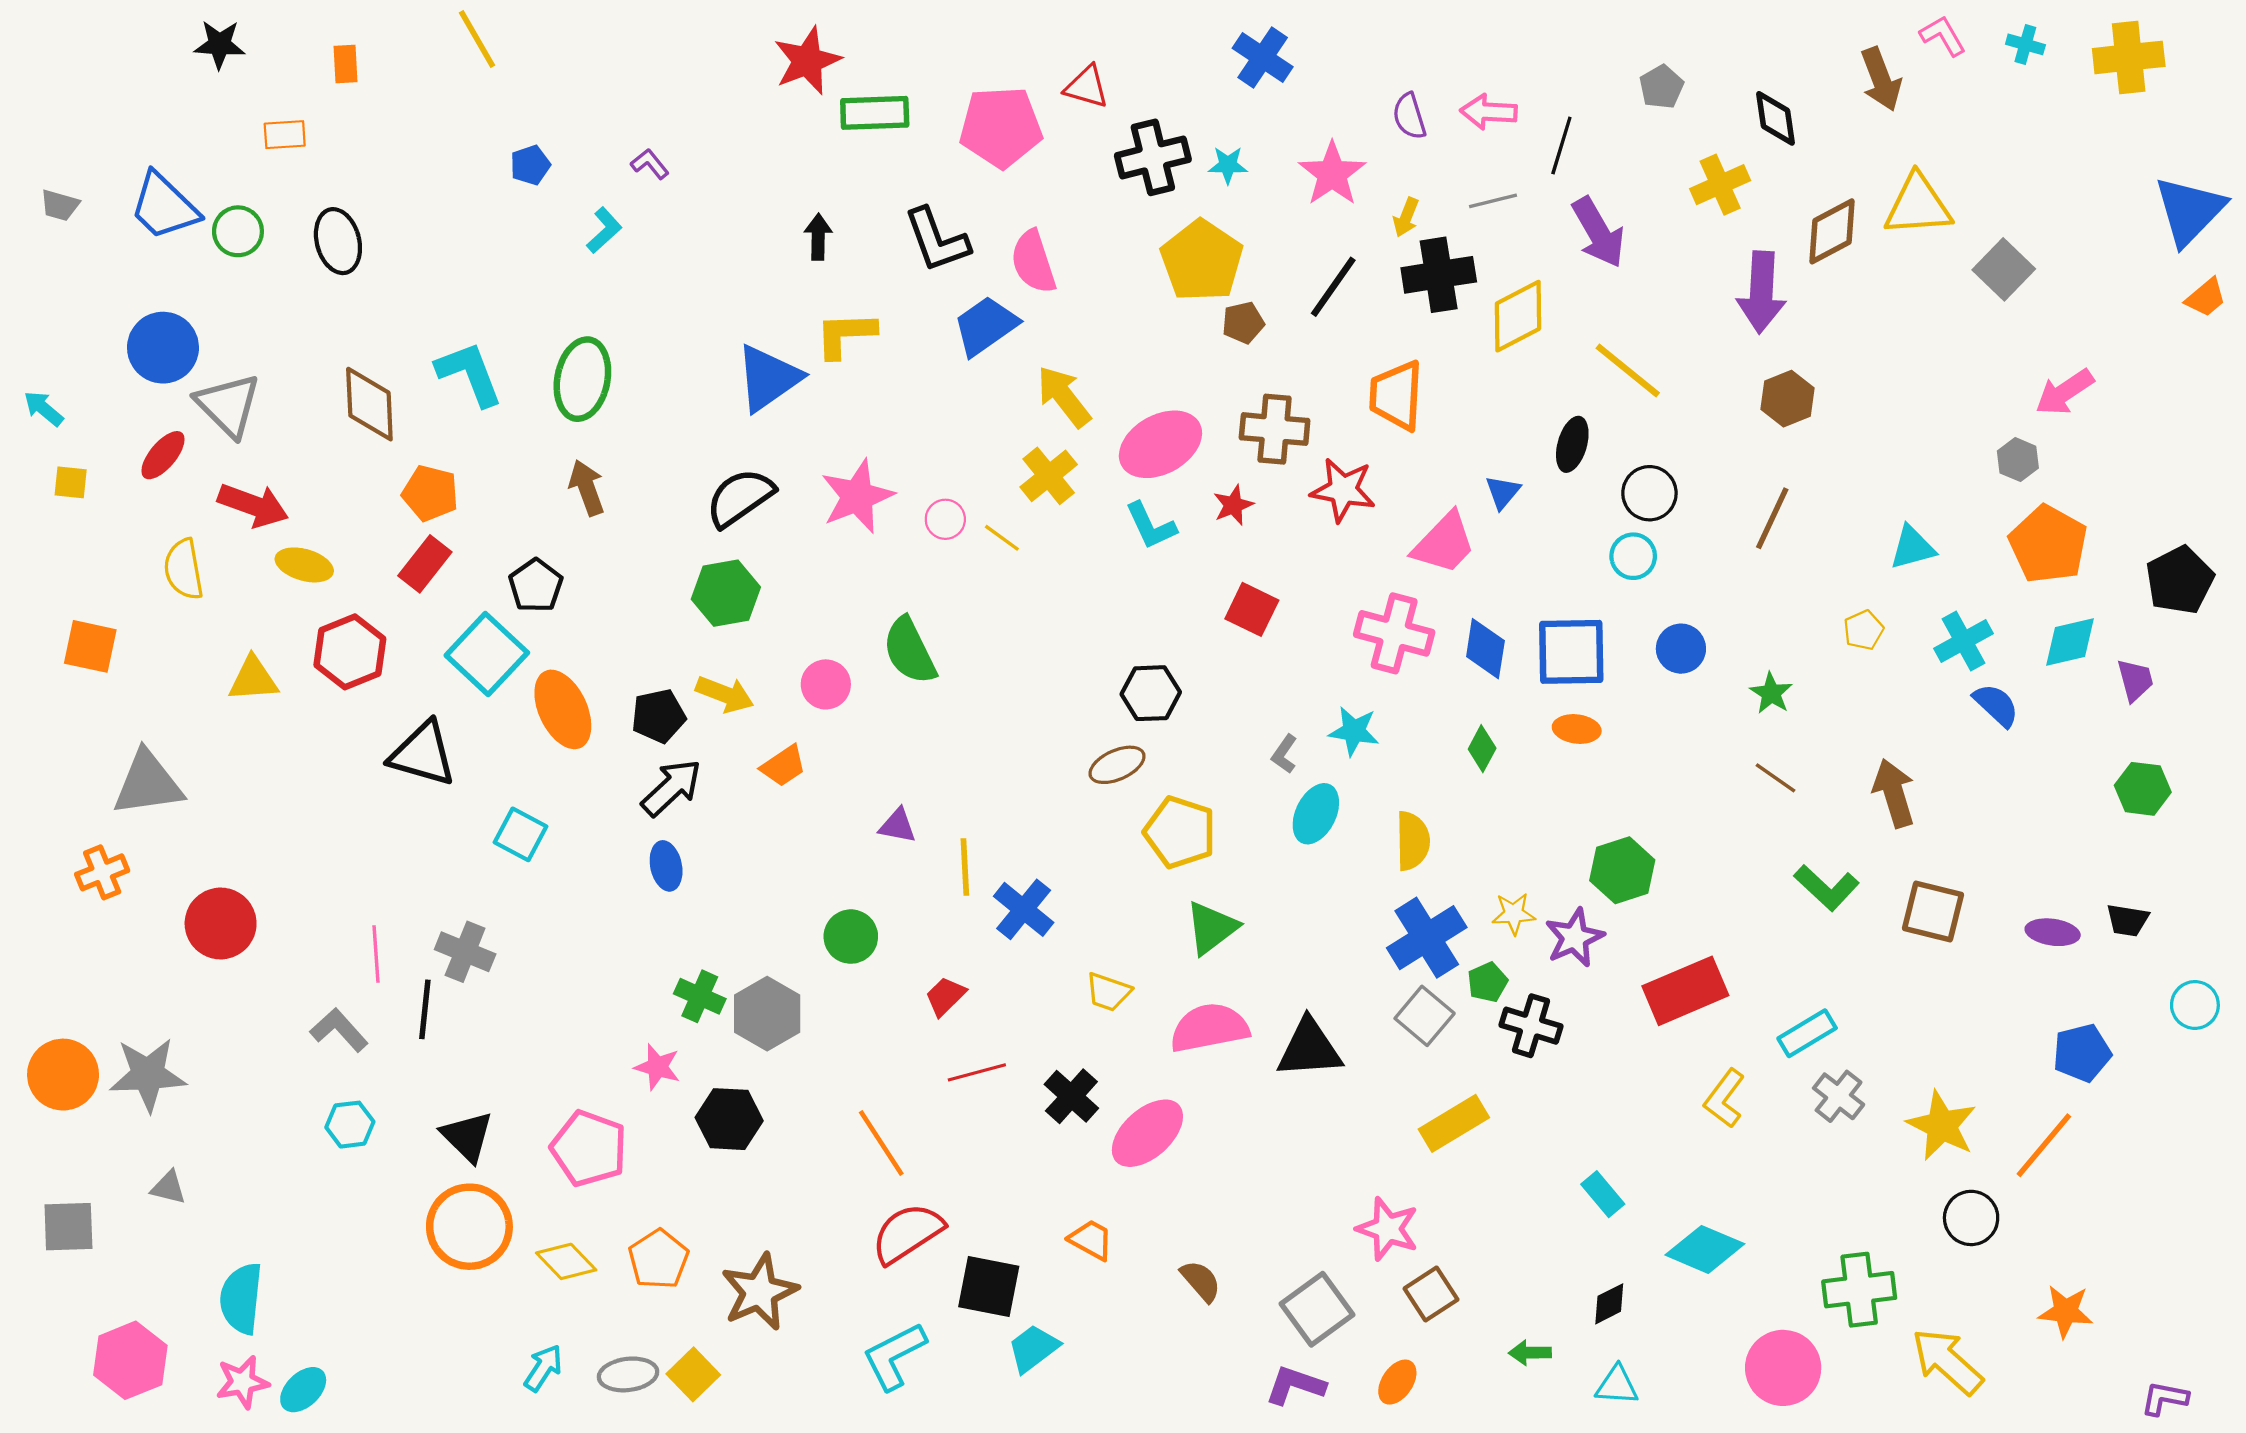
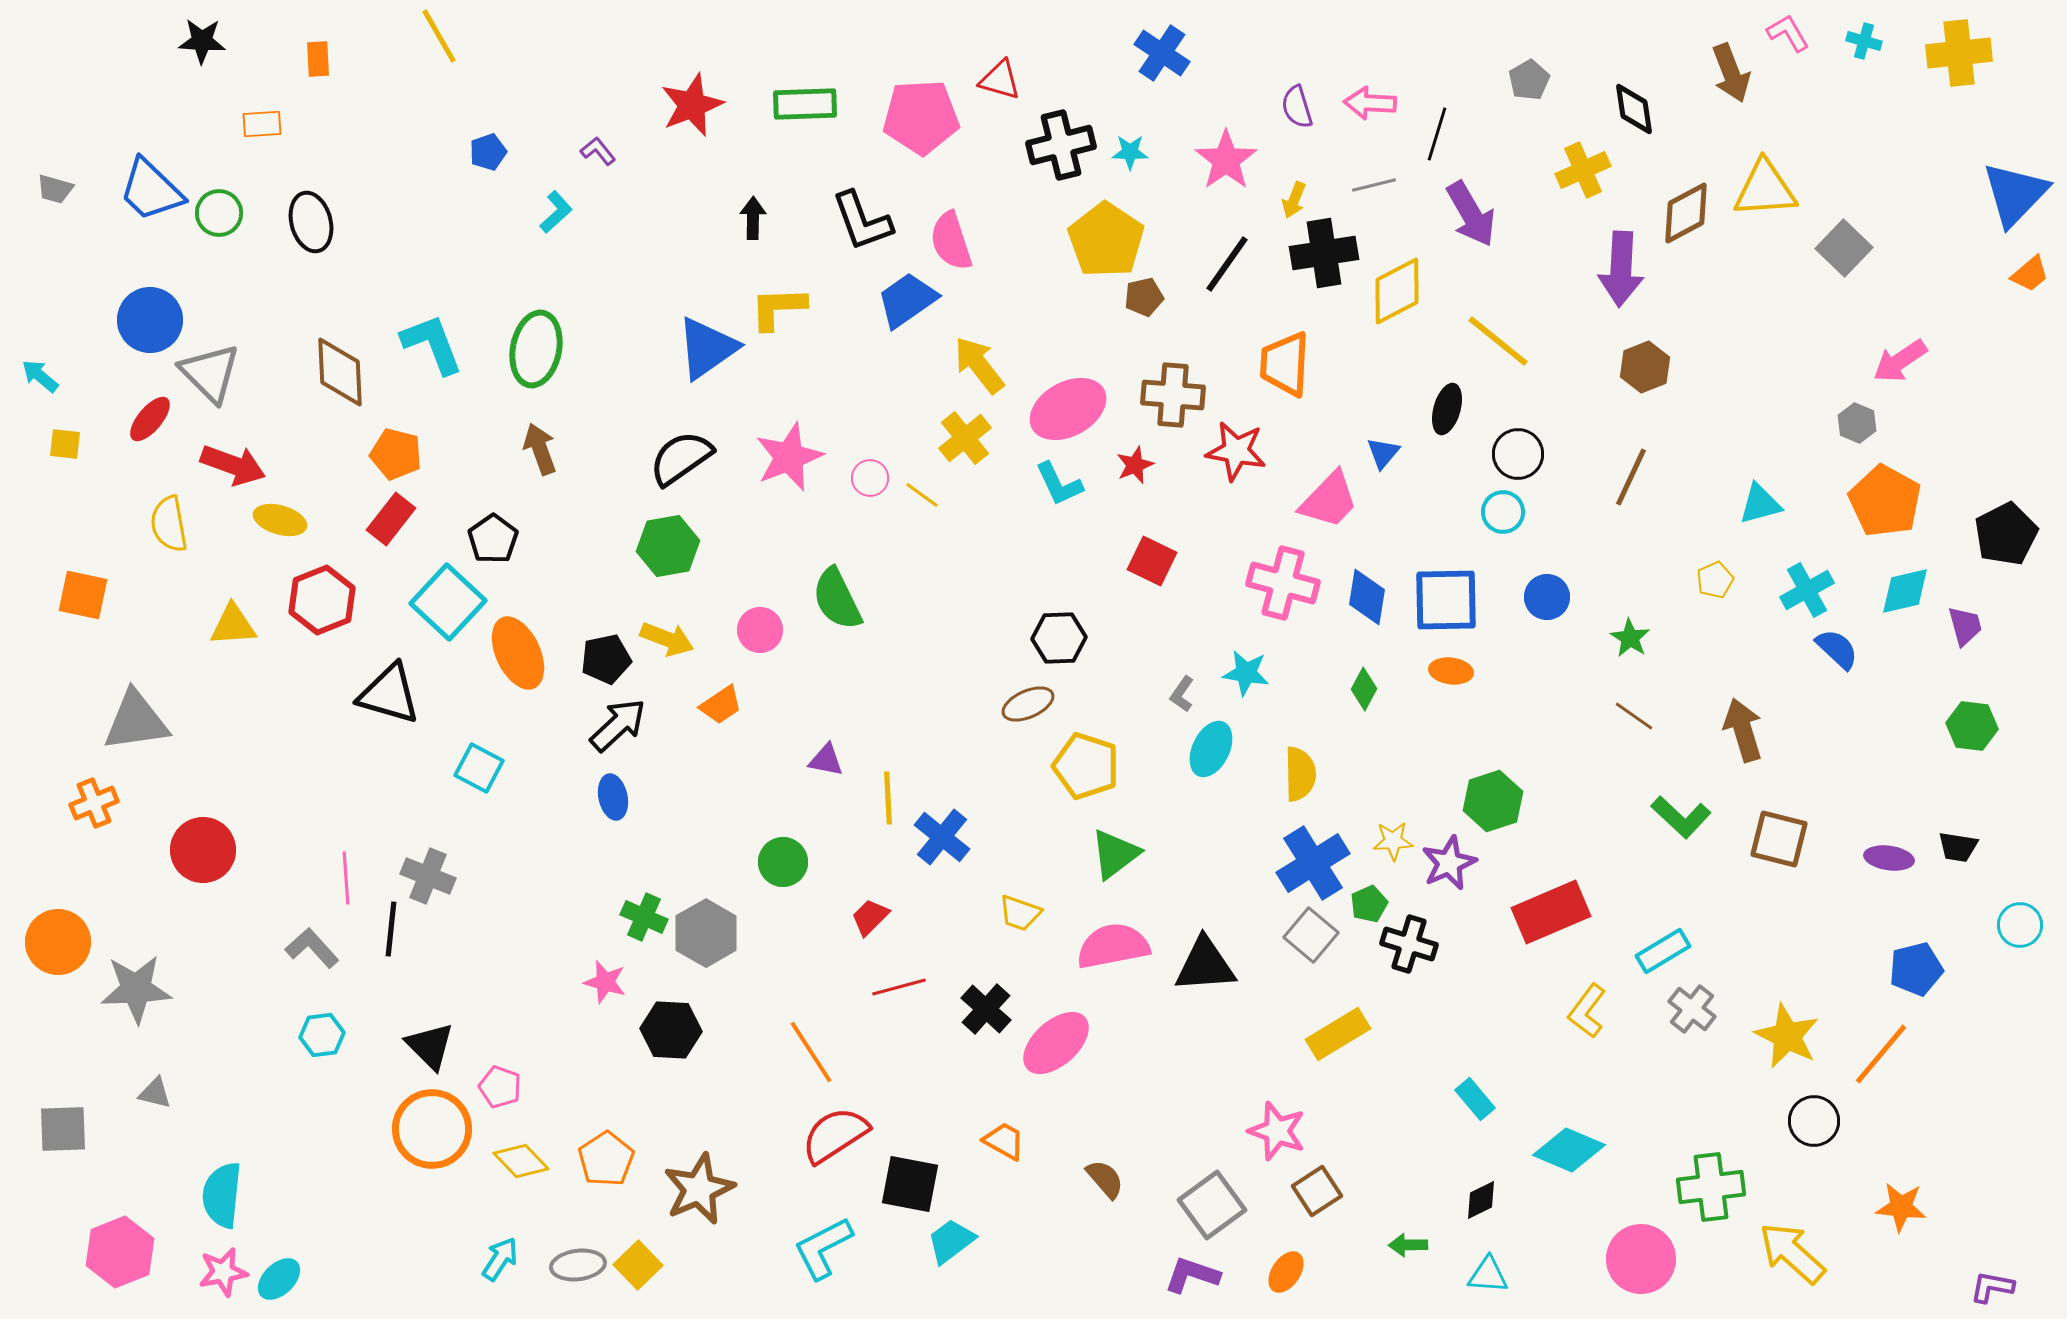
red star: (807, 61) -> (692, 105), moved
orange circle: (63, 1075) -> (58, 942), moved
pink pentagon: (589, 1148) -> (500, 1087), moved, size x0.6

